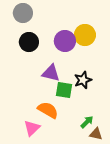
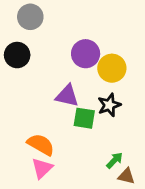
yellow circle: (85, 35) -> (112, 68), moved
black circle: (29, 42) -> (17, 55), moved
orange semicircle: (48, 110) -> (41, 145), moved

